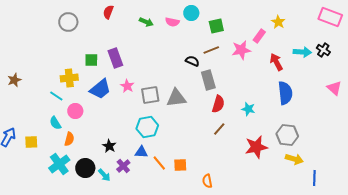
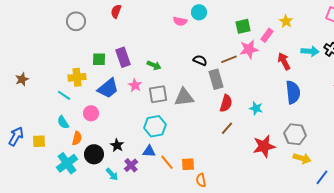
green arrow: (146, 22) -> (154, 65), moved
green square: (216, 26) -> (243, 26), moved
brown line: (211, 50) -> (229, 59), moved
pink circle: (75, 111) -> (91, 113), moved
black circle: (85, 168) -> (94, 154), moved
blue line: (314, 178) -> (322, 177), turned 35
orange semicircle: (207, 181) -> (201, 180), moved

